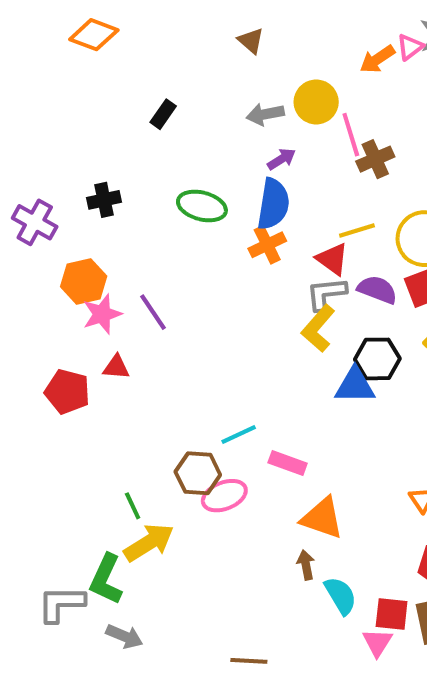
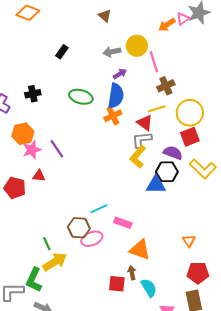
brown cross: (375, 159) -> (166, 86), moved
purple semicircle: (377, 290) -> (173, 153), moved
red square: (392, 614) -> (117, 284), moved

